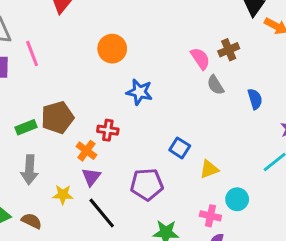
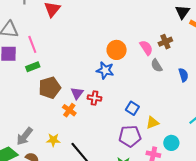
orange circle: (112, 49) -> (117, 50), moved
green rectangle: (26, 127) -> (33, 67), moved
red cross: (108, 130) -> (95, 98), moved
gray arrow: (29, 170) -> (25, 136), moved, turned 36
purple triangle: (91, 177) -> (77, 93), moved
purple pentagon: (147, 184) -> (130, 136), moved

